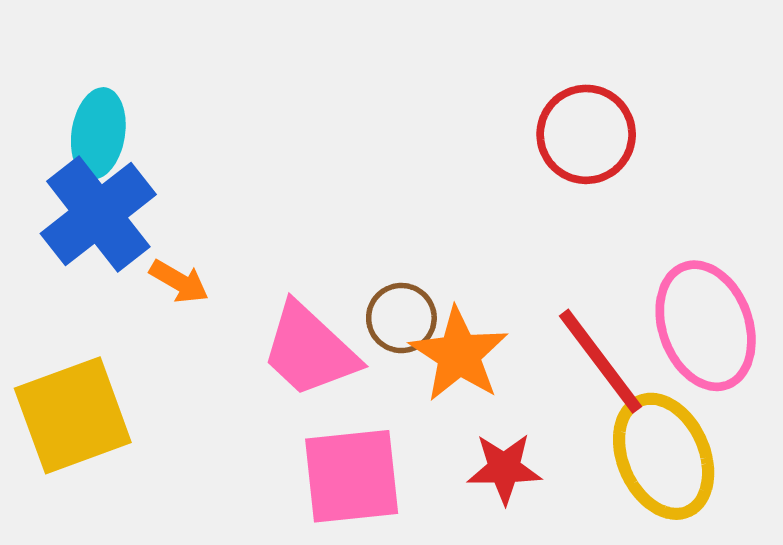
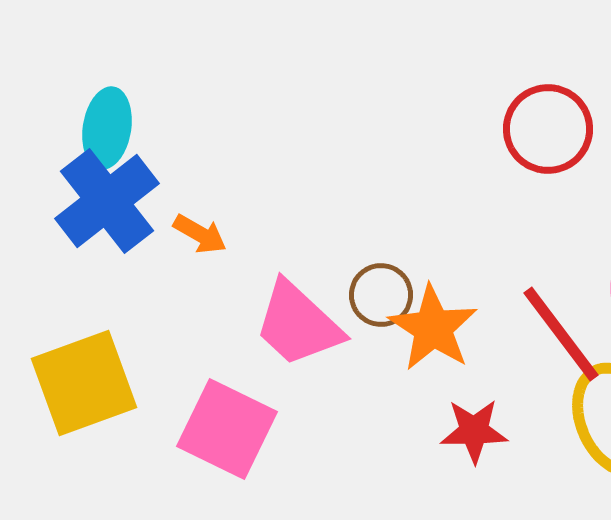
orange arrow: (179, 282) -> (200, 234), moved
pink square: (352, 476) -> (227, 429), moved, turned 32

